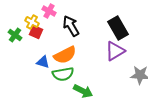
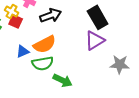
black arrow: (71, 26) -> (51, 15), turned 100
blue triangle: (43, 62) -> (23, 51), turned -40

